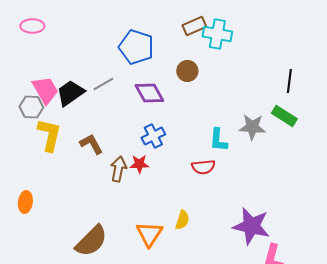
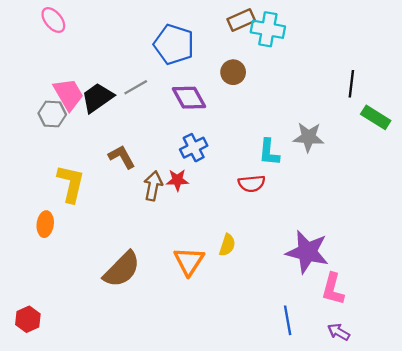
pink ellipse: (32, 26) -> (53, 20), turned 50
green rectangle: (284, 116) -> (376, 117), moved
yellow L-shape: (49, 135) -> (71, 184), moved

